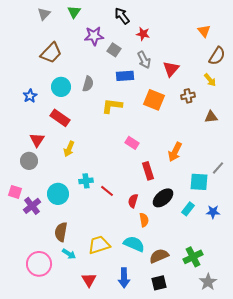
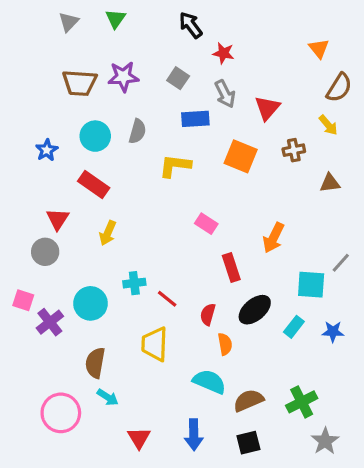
purple star: (94, 36) -> (123, 77), moved
brown trapezoid: (51, 53) -> (80, 83), turned 50
yellow trapezoid: (99, 245) -> (155, 344), moved, turned -70

